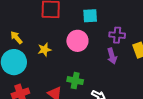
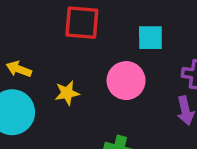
yellow arrow: (16, 37) -> (19, 69), turned -32

